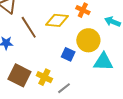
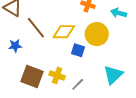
yellow diamond: (57, 20) -> (64, 32), moved
cyan triangle: (103, 62) -> (113, 75), moved, turned -40

